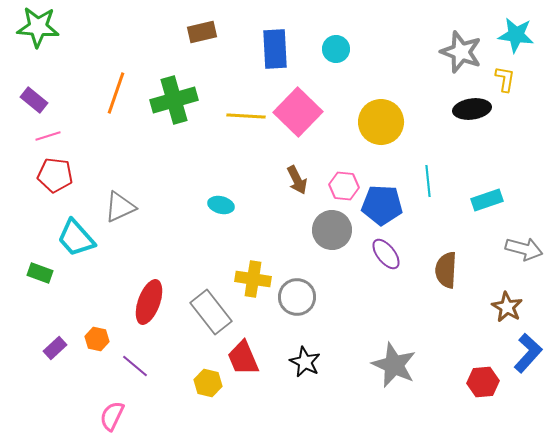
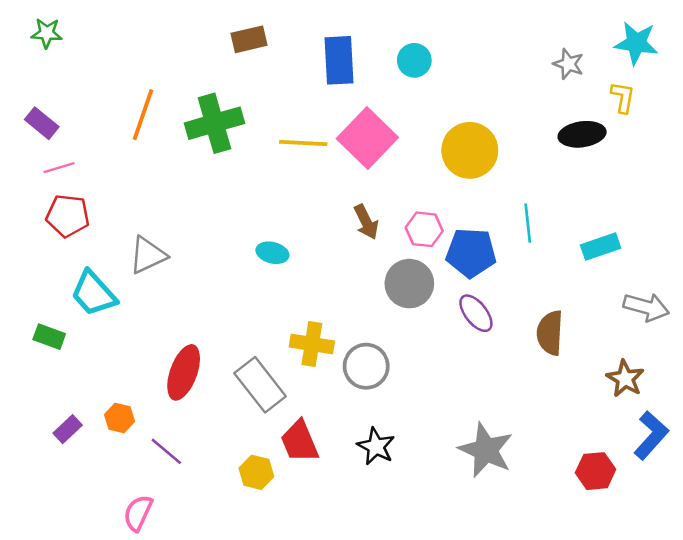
green star: (38, 27) -> (47, 33), size x0.6
gray star: (461, 52) -> (568, 64), size x0.6

